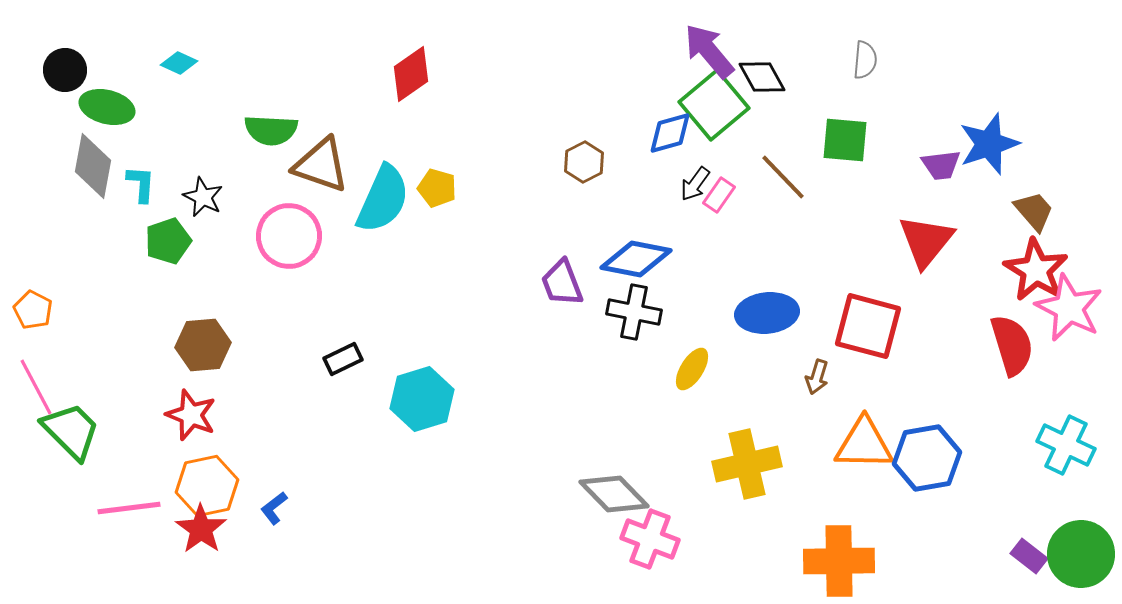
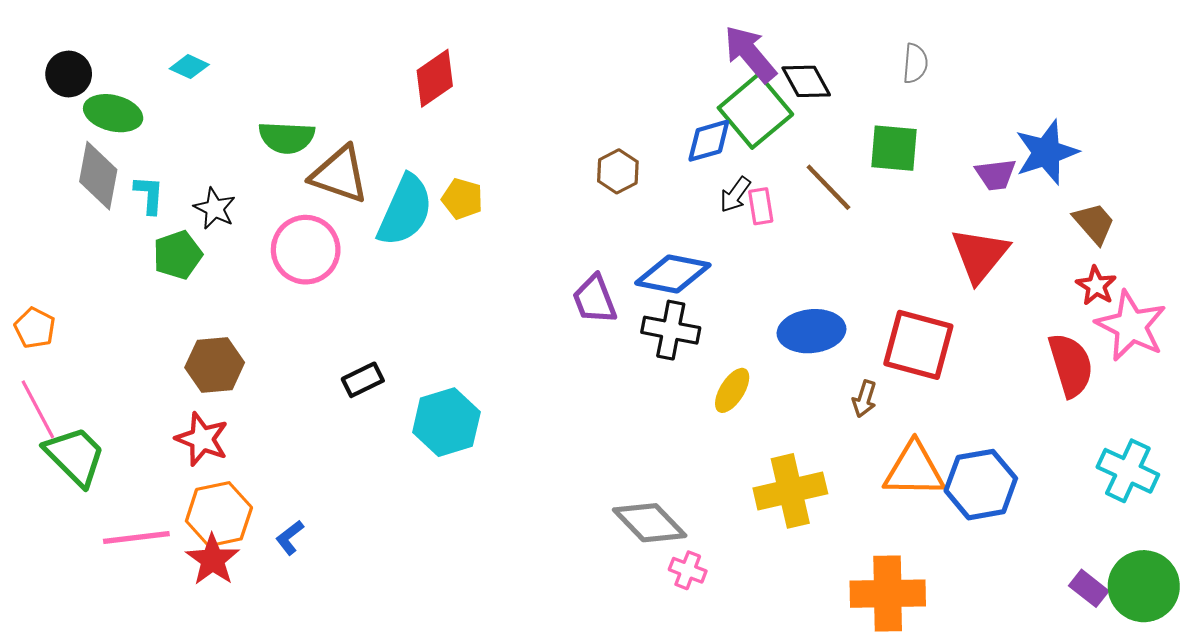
pink rectangle: (719, 195) -> (761, 206), turned -44
red star: (1036, 270) -> (1096, 286), size x0.6
pink cross: (650, 539) -> (688, 570), size x0.6

